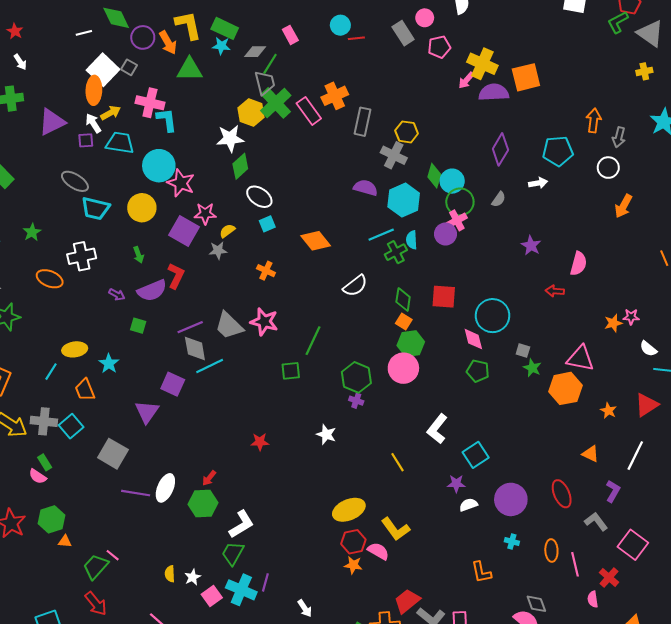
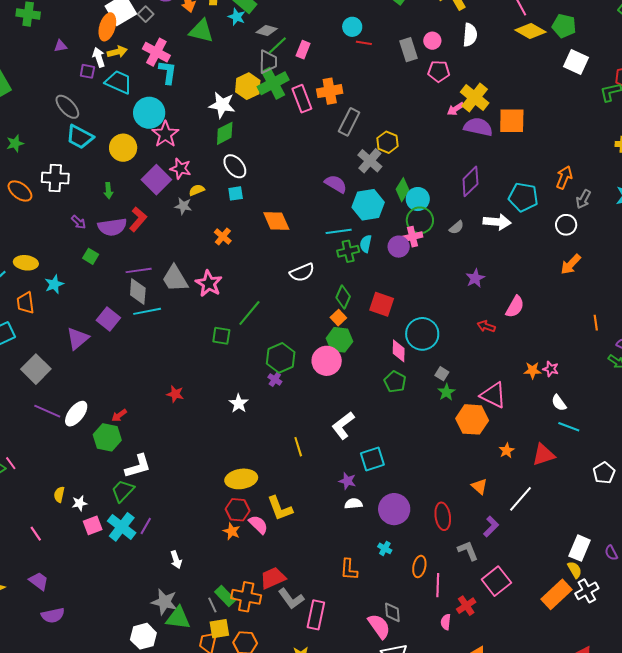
pink rectangle: (290, 35) -> (303, 50), moved, turned 36
purple triangle: (52, 122) -> (61, 46), size x0.5
white arrow: (538, 183) -> (497, 222), size x1.5

